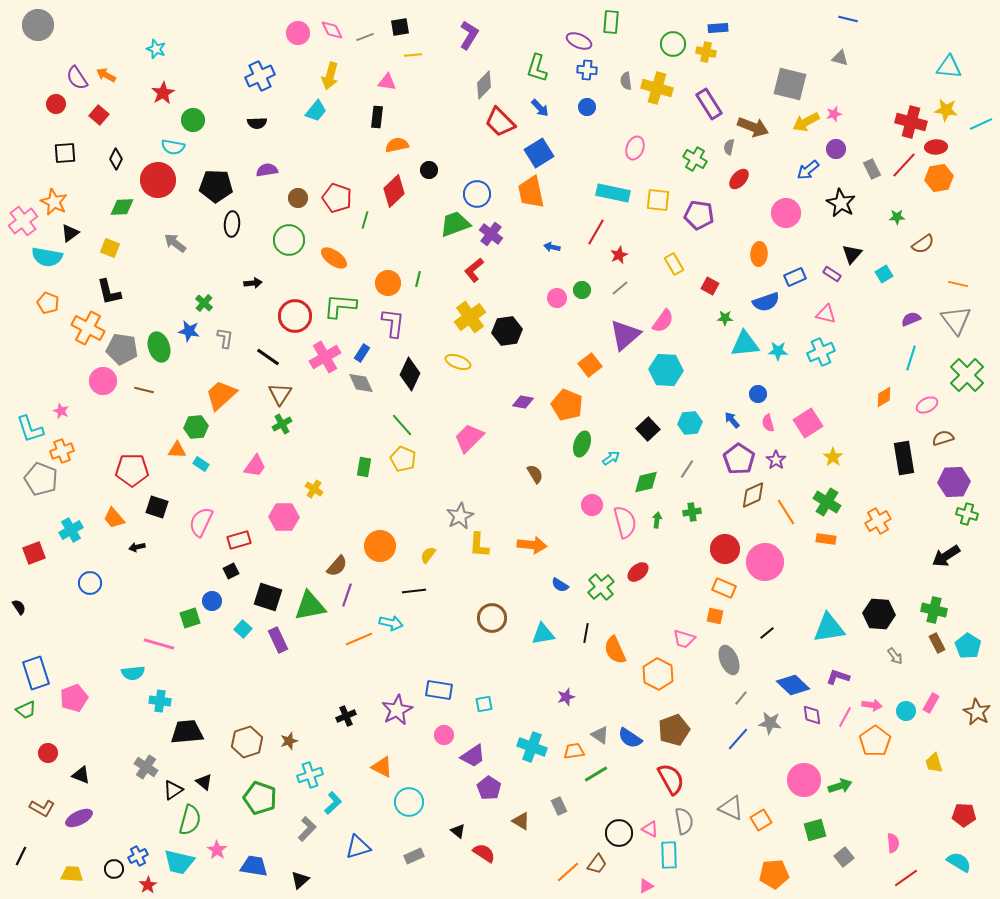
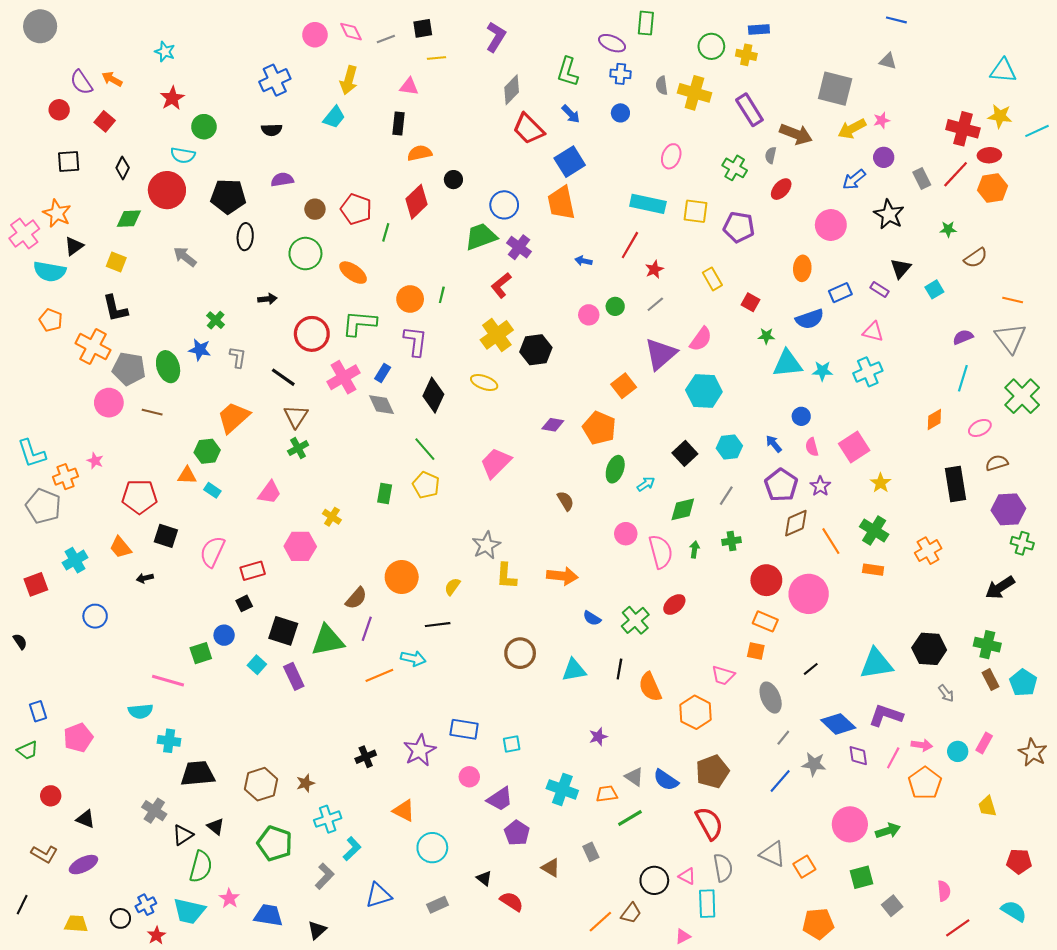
pink star: (61, 411) -> (95, 461), moved
blue rectangle: (36, 673) -> (38, 711), size x0.6
purple L-shape: (838, 677) -> (886, 715), size x1.4

